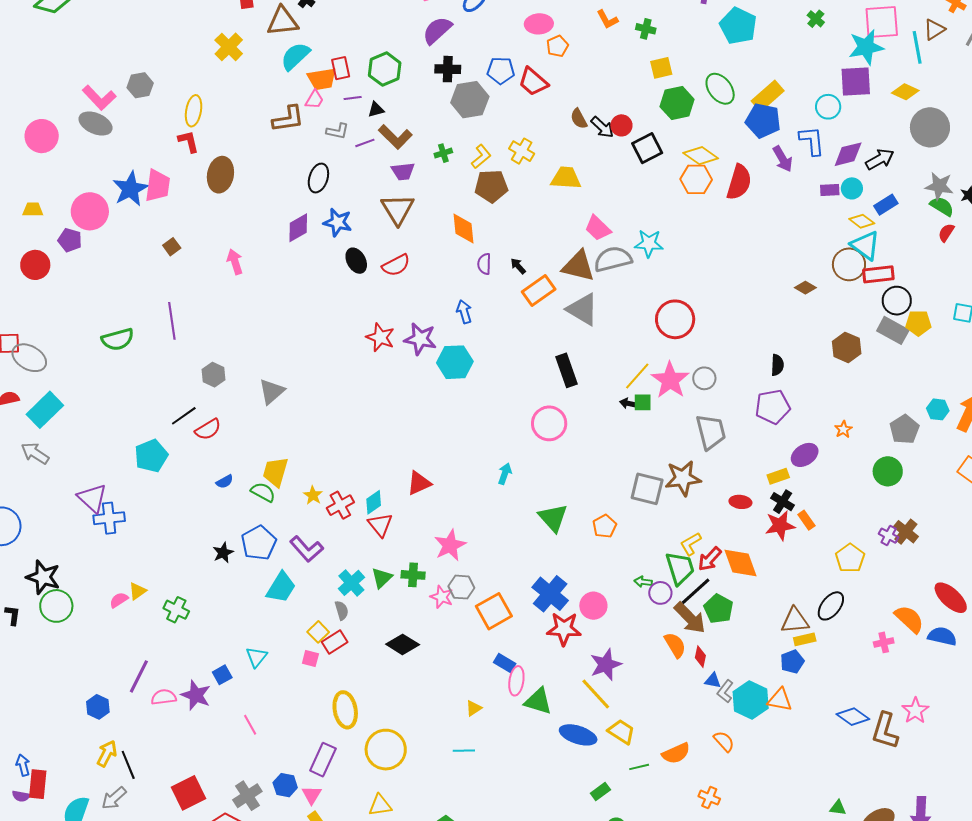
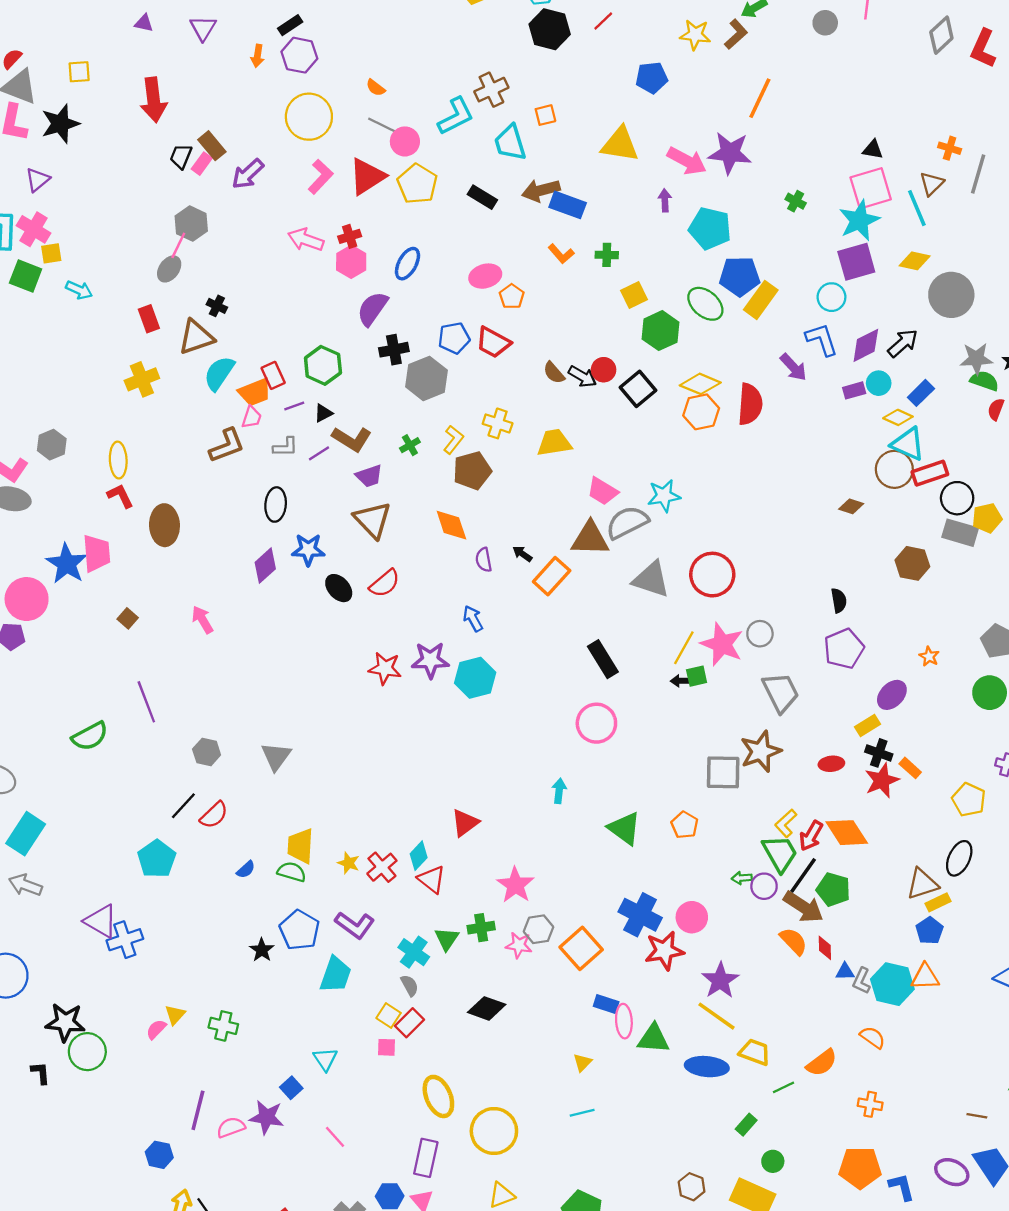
yellow cross: (229, 47) -> (142, 379), turned 36
blue pentagon: (763, 121) -> (740, 276), moved
gray triangle: (583, 309) -> (651, 579), moved

